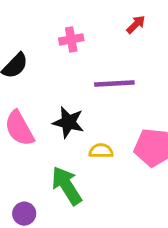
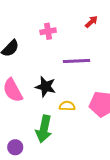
green arrow: (67, 186) -> (44, 129), turned -136

